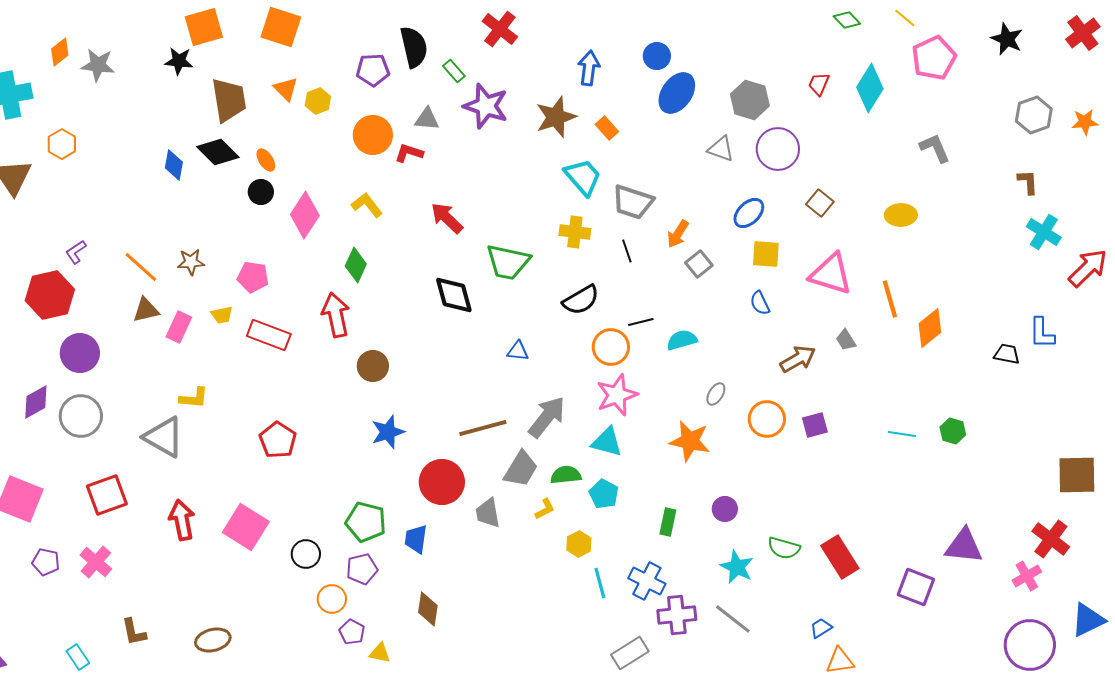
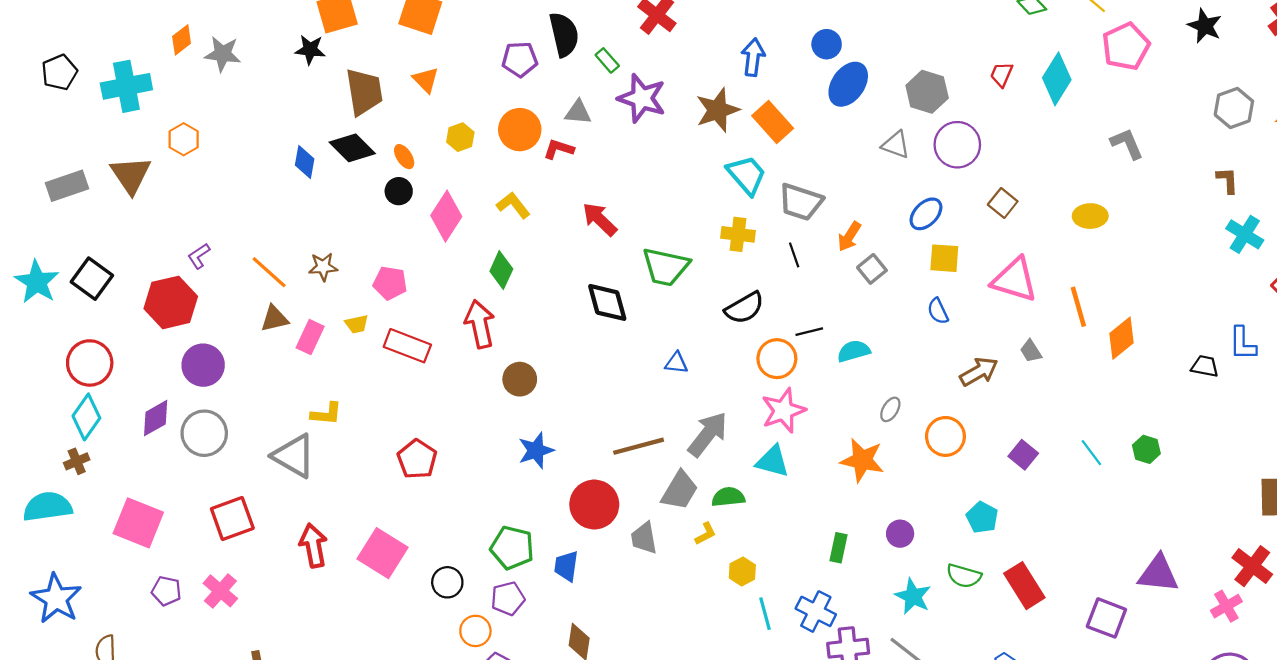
yellow hexagon: (318, 101) -> (460, 137), moved
orange rectangle: (607, 128) -> (773, 122), size x1.6
purple square: (815, 425) -> (1023, 455), moved, turned -36
cyan line: (902, 434) -> (1091, 453), turned 44
cyan pentagon: (604, 494) -> (982, 517), moved

